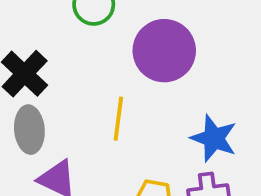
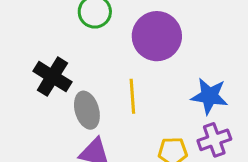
gray ellipse: (29, 130) -> (87, 110), moved

